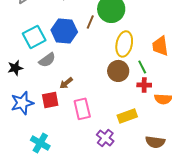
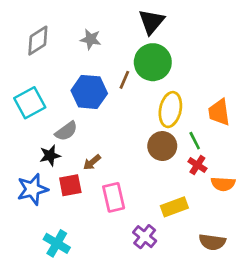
cyan square: (34, 37) -> (30, 103), moved
black star: (15, 68) -> (50, 155), moved
red cross: (144, 85) -> (197, 165), turned 32

